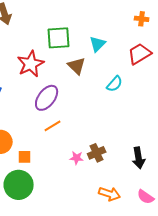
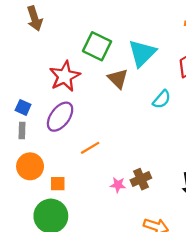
green square: (59, 38) -> (97, 46), turned 30
cyan triangle: (98, 44) -> (142, 53), size x1.5
purple ellipse: (47, 98) -> (60, 117), moved

